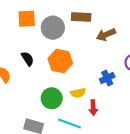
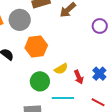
blue cross: (107, 78) -> (99, 74), moved

